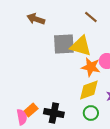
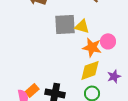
yellow triangle: (81, 46) -> (82, 26), size x0.7

